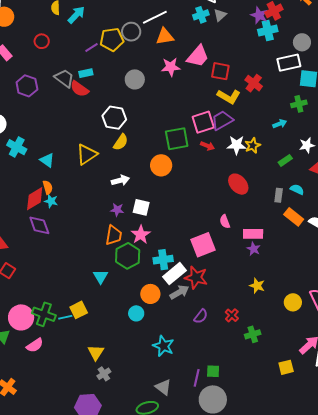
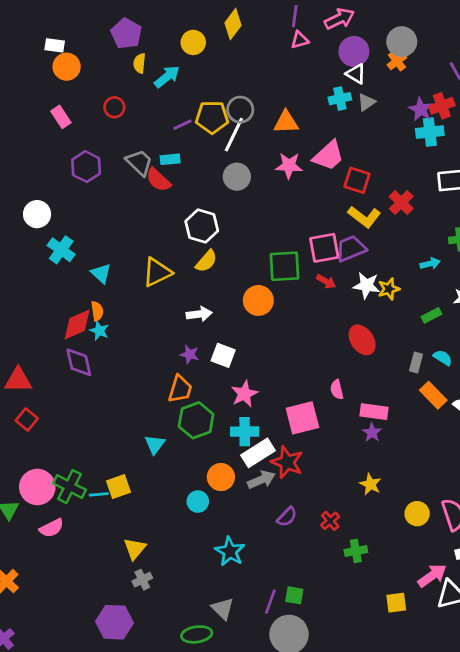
white line: (155, 17) -> (234, 135), moved, turned -45
pink star: (141, 235) -> (244, 394), moved

